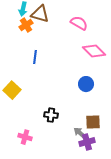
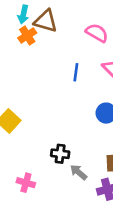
blue line: (35, 57) -> (76, 72), moved
gray arrow: (80, 133) -> (79, 172), moved

